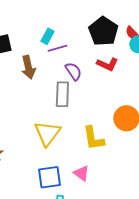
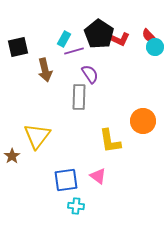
black pentagon: (103, 31) -> (99, 34), moved
red L-shape: (107, 64) -> (119, 39), moved
yellow triangle: (47, 133) -> (37, 136), moved

